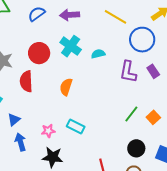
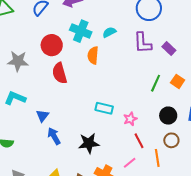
purple rectangle: (153, 71) -> (169, 48), moved
red semicircle: (26, 81) -> (60, 73), moved
orange semicircle: (66, 87) -> (93, 55), moved
pink star: (48, 131) -> (130, 119), moved

